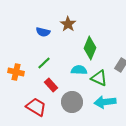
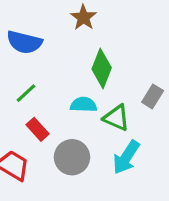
brown star: (68, 24) -> (83, 18), moved
blue semicircle: (43, 32) -> (24, 42), size x1.5
cyan arrow: (105, 102) -> (126, 157), turned -50

